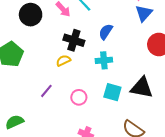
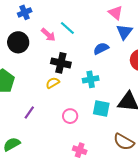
blue semicircle: (106, 32) -> (101, 48), moved, turned 35
purple line: (46, 91) -> (29, 112), moved

